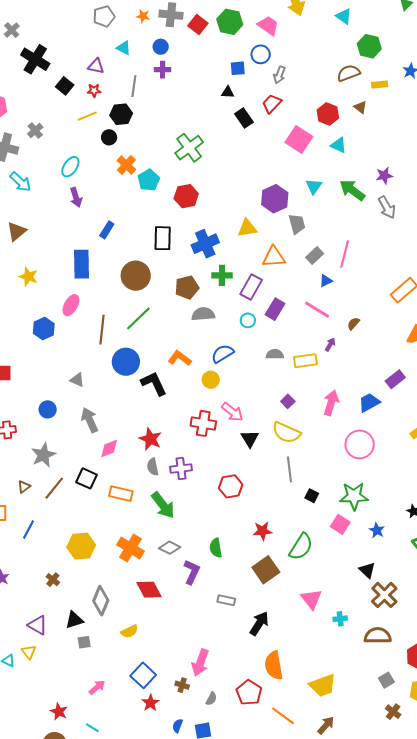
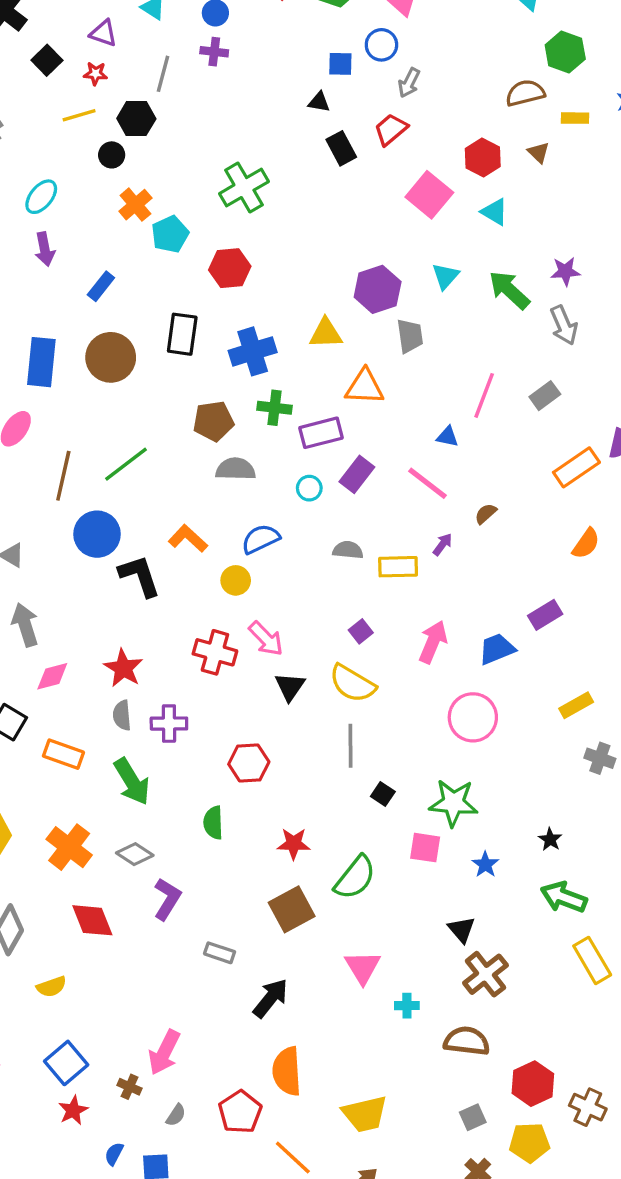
blue rectangle: (107, 230) -> (101, 286), moved
gray rectangle: (315, 256) -> (545, 396), moved
brown circle: (136, 276) -> (111, 357), moved
blue triangle: (326, 281) -> (447, 437), turned 32
purple rectangle: (251, 287) -> (321, 433), turned 40
pink square: (340, 524) -> (425, 848), turned -30
green semicircle: (216, 548) -> (213, 823), moved

